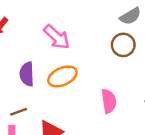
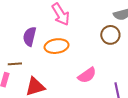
pink semicircle: (109, 101) -> (87, 75), turned 48

